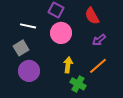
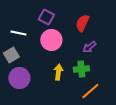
red semicircle: (92, 16) -> (82, 23), turned 54
orange line: (98, 66) -> (90, 91), moved
green cross: (78, 84) -> (81, 69), moved, turned -35

